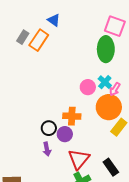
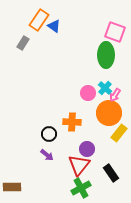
orange rectangle: (39, 40) -> (39, 20), moved
purple circle: (65, 134) -> (87, 149), moved
purple arrow: (47, 149) -> (47, 155), turned -40

